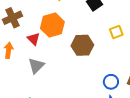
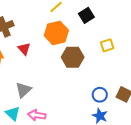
orange hexagon: (52, 25) -> (56, 33), moved
gray triangle: (36, 66) -> (23, 90), moved

